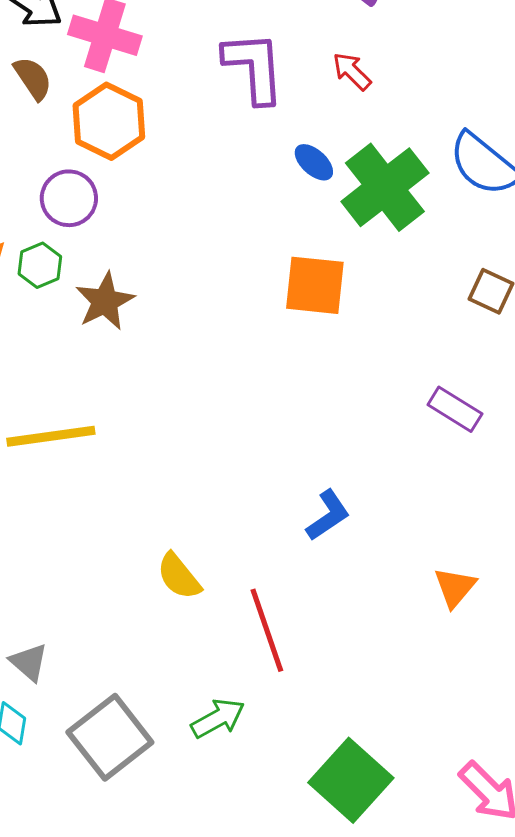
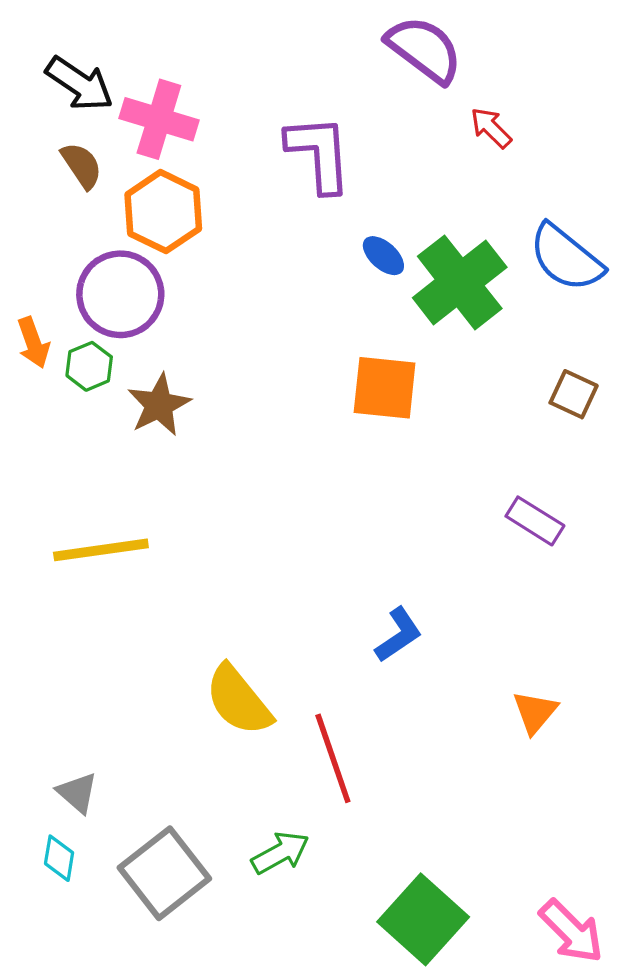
red arrow: (352, 71) -> (491, 128), moved
purple circle: (69, 198) -> (120, 294), size x1.4
yellow semicircle: (179, 576) -> (238, 700), size x1.4

